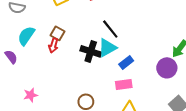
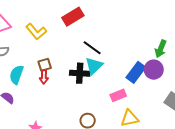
brown square: (57, 33) -> (45, 65), turned -32
blue rectangle: (126, 62) -> (136, 72), moved, size x1.5

